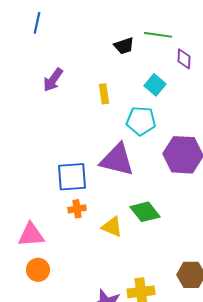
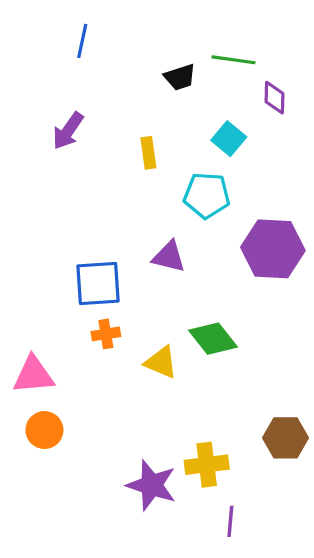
blue line: (37, 23) -> (82, 41), moved
purple triangle: (117, 160) -> (169, 257), size x0.6

